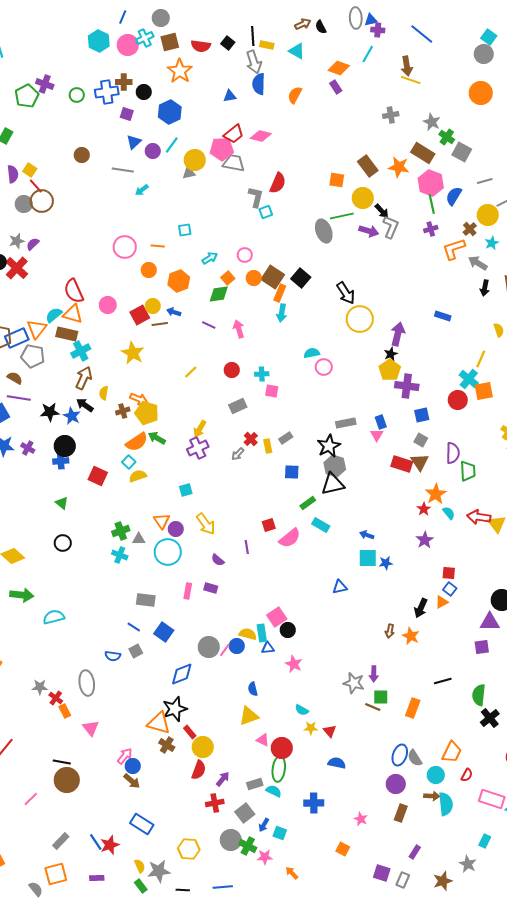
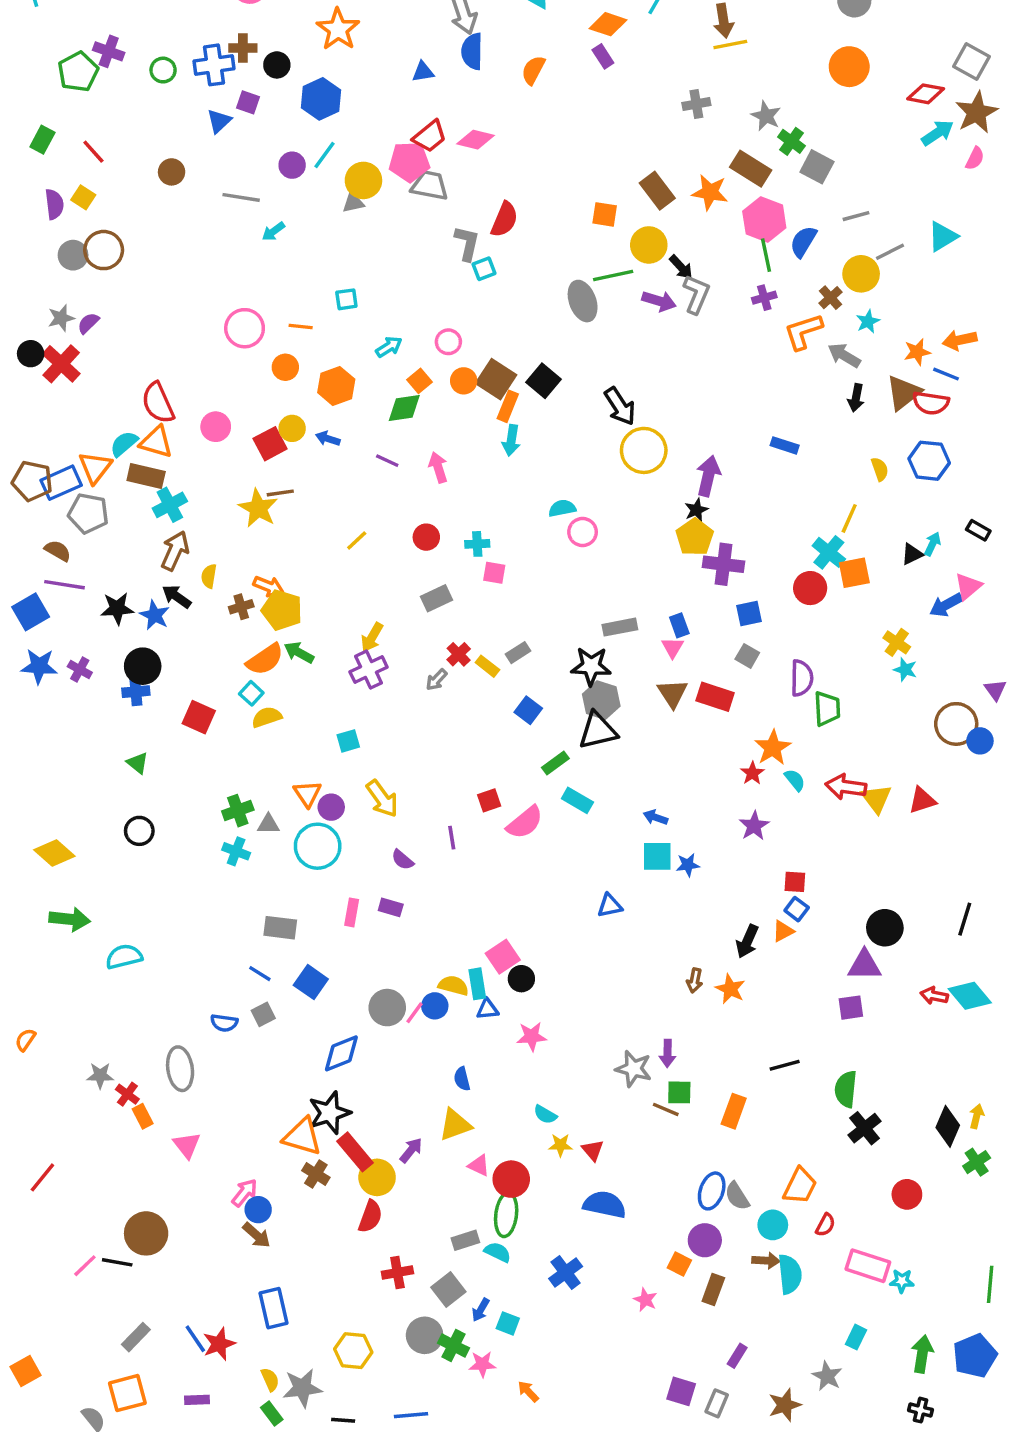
yellow line: (411, 80) -> (730, 45), turned -30
blue triangle: (134, 142) -> (219, 121), moved
red line: (36, 186) -> (93, 152), moved
brown line: (160, 324) -> (280, 493), moved
yellow rectangle: (268, 446) -> (487, 666), turned -40
black star: (329, 446) -> (591, 666), turned 30
brown triangle: (420, 462) -> (673, 693), moved
blue square: (292, 472) -> (528, 710), turned 35
pink star: (294, 664) -> (532, 1036), turned -30
red rectangle: (190, 732) -> (355, 1152), size x1.6
black line: (62, 762) -> (117, 1262), moved
blue semicircle: (337, 763) -> (605, 1205), size x1.4
purple arrow: (223, 779) -> (411, 1150), moved
blue cross: (314, 803) -> (566, 1272), turned -36
blue rectangle: (142, 824) -> (273, 1308), turned 45
orange square: (343, 849) -> (679, 1264), moved

